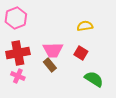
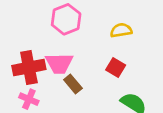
pink hexagon: (16, 18) -> (66, 19), moved
pink trapezoid: (53, 50) -> (59, 63), moved

